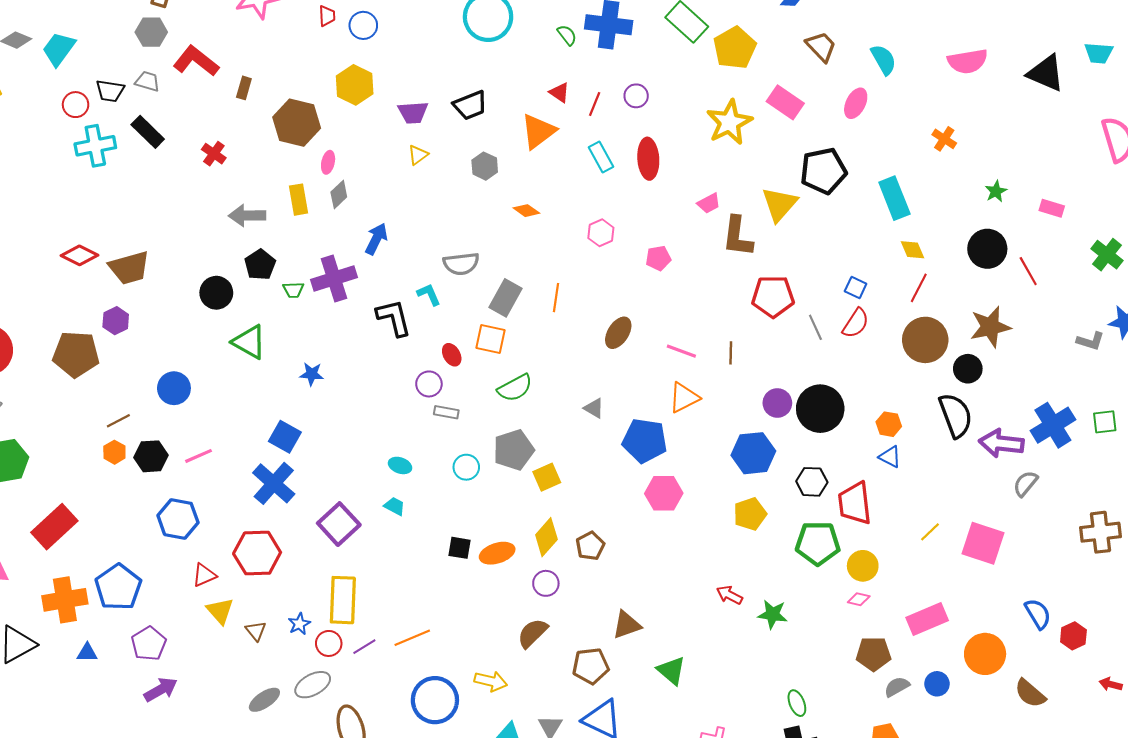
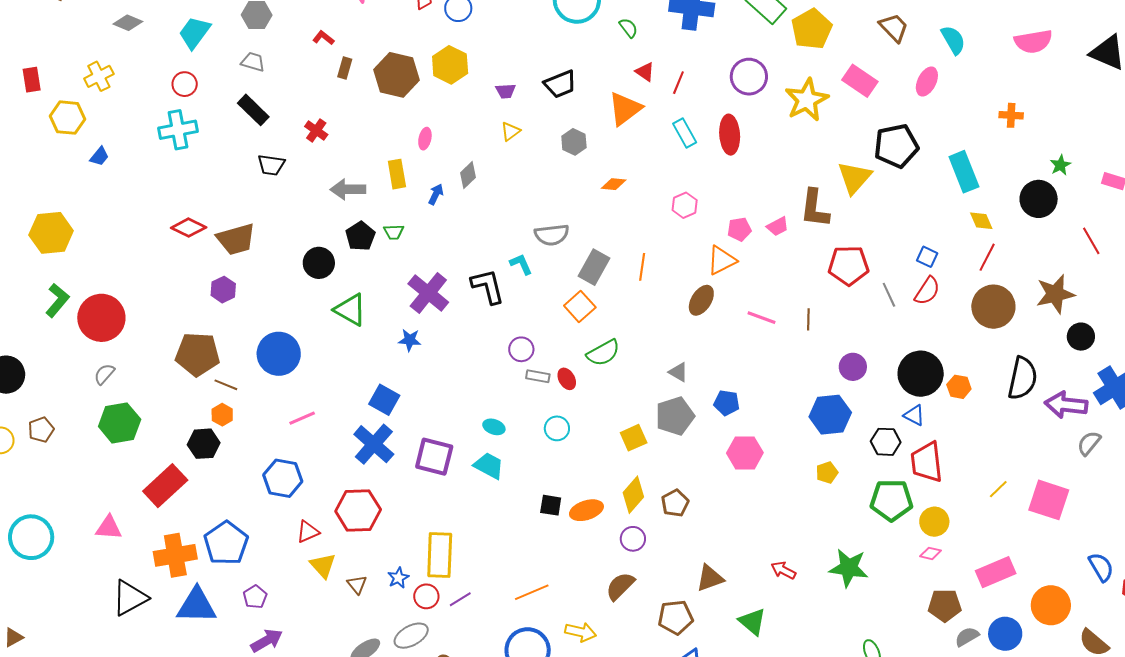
green semicircle: (567, 35) -> (628, 28), moved
cyan trapezoid: (59, 49) -> (194, 33), moved
red L-shape: (196, 61) -> (323, 38), moved, size x0.5
black trapezoid: (110, 91) -> (271, 165), moved
purple circle: (636, 96) -> (749, 77), moved, size x1.6
purple trapezoid: (413, 112) -> (506, 91), size x0.7
brown hexagon: (297, 123) -> (396, 75), moved
orange cross: (944, 139) -> (1011, 115), turned -30
cyan cross: (95, 146) -> (178, 130), moved
gray diamond: (339, 195) -> (468, 175), moved
pink trapezoid: (709, 203) -> (778, 226), moved
orange diamond: (526, 211) -> (614, 184), turned -30
blue arrow: (376, 239) -> (436, 194), moved, size x0.7
black circle: (987, 249) -> (1039, 199), moved
purple cross: (334, 278) -> (428, 293), moved, turned -33
green trapezoid: (293, 290) -> (394, 232), moved
orange square: (490, 339) -> (580, 306), turned 36
brown pentagon: (76, 354) -> (198, 354), moved
red ellipse: (452, 355) -> (567, 379), moved
black circle: (968, 369) -> (1081, 337), moved
blue circle: (174, 388) -> (279, 354), size x1.4
orange triangle: (684, 398) -> (722, 260), moved
black circle: (820, 409) -> (921, 374), moved
black semicircle: (956, 415) -> (1022, 378), turned 33
brown line: (118, 421) -> (226, 385), turned 50
blue pentagon: (645, 441) -> (727, 403), size x0.6
gray pentagon: (514, 450) -> (675, 416), moved
black hexagon: (151, 456) -> (204, 444), moved
blue triangle: (890, 457) -> (914, 415), moved
cyan trapezoid: (395, 506) -> (489, 466), size x1.5
yellow pentagon: (750, 514) -> (827, 473), size x0.7
purple square: (339, 524) -> (434, 457), moved, turned -33
red arrow: (729, 595) -> (783, 570), moved
green star: (773, 614) -> (849, 568), size x1.4
orange line: (412, 638) -> (532, 592), moved
purple pentagon: (149, 644) -> (255, 597), size x0.7
blue triangle: (87, 653) -> (197, 606), size x2.0
blue circle: (937, 684) -> (1005, 634), size x1.4

